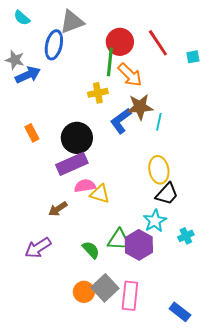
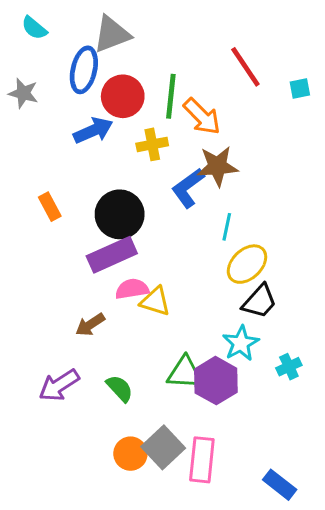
red circle: (120, 42) -> (123, 96), moved
blue arrow: (28, 75) -> (93, 130), moved
cyan line: (159, 122) -> (227, 227), moved
yellow ellipse: (159, 170) -> (247, 264), turned 56
green semicircle: (91, 250) -> (120, 388), moved

